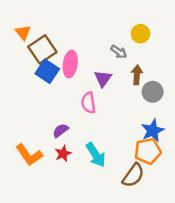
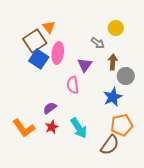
orange triangle: (23, 32) -> (49, 27), moved
blue star: (153, 131) -> (113, 97), moved

